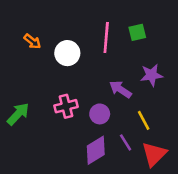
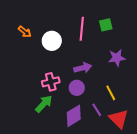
purple arrow: (120, 89) -> (83, 68), moved, turned 132
green arrow: (18, 114) -> (44, 104), moved
red triangle: (154, 154) -> (119, 119), turned -30

